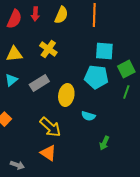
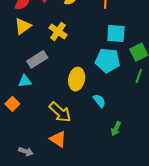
yellow triangle: (14, 54) -> (23, 26), moved, turned -30
cyan triangle: (11, 80) -> (25, 81), moved, turned 32
gray rectangle: (39, 83) -> (37, 59), moved
cyan semicircle: (88, 116) -> (99, 101), turned -144

